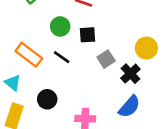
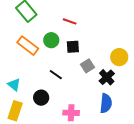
orange rectangle: (29, 55) -> (28, 46), moved
black line: (62, 57) -> (56, 75), moved
blue semicircle: (129, 107) -> (106, 103), turned -36

